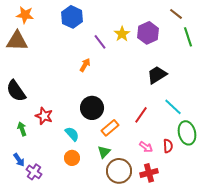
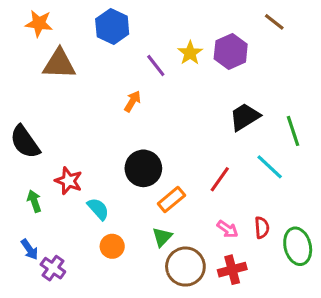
green line: (188, 37) -> (293, 131), moved
brown triangle: (17, 41) -> (59, 64), moved
green ellipse: (187, 133) -> (298, 246), moved
cyan semicircle: (72, 134) -> (98, 209), moved

